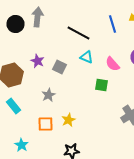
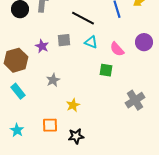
gray square: (60, 67) -> (64, 40), moved, turned -32
orange square: (46, 124) -> (50, 125), moved
cyan star: (22, 145) -> (17, 130), moved

